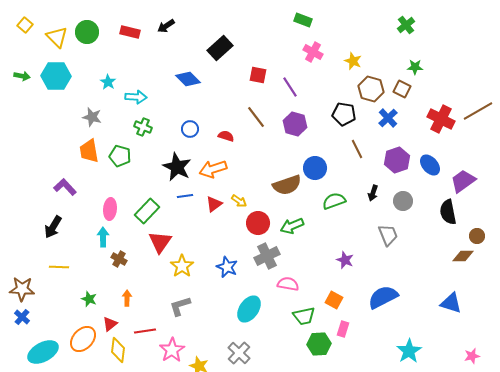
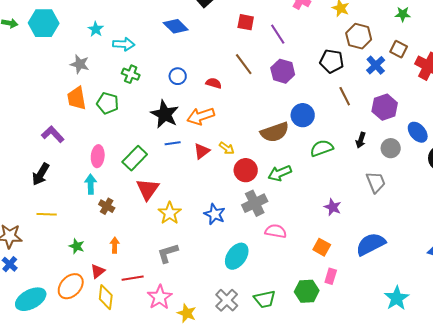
brown square: (402, 89) -> (399, 49), moved
blue ellipse: (430, 165) -> (418, 132), moved
green trapezoid: (304, 316) -> (265, 299), moved

